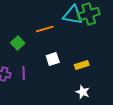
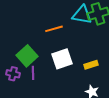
green square: (18, 43) -> (27, 56), moved, size x1.5
white square: (53, 59) -> (62, 59), size x1.5

